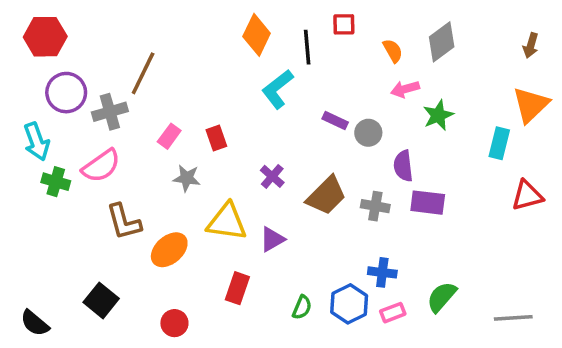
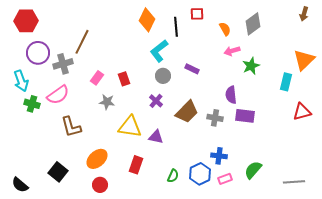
brown arrow: (531, 45) -> (304, 14), moved
gray circle: (368, 133) -> (163, 76), moved
purple triangle: (272, 239) -> (156, 137), turned 42
orange ellipse: (169, 250) -> (97, 159), moved

